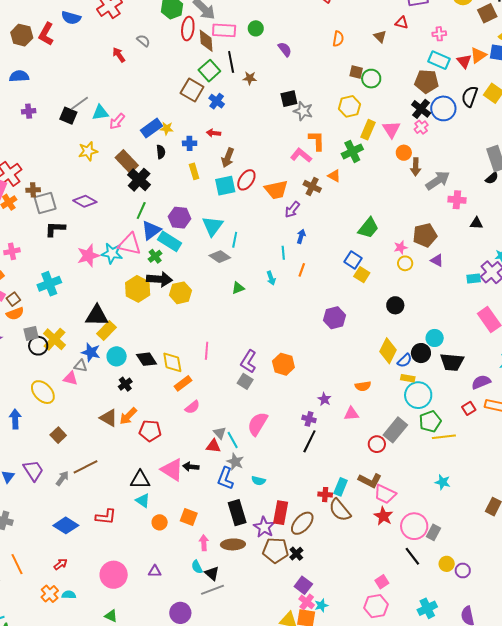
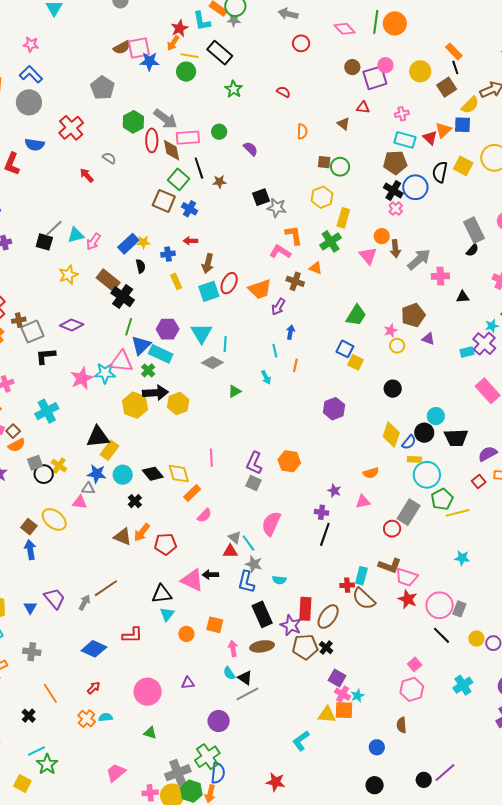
pink triangle: (391, 129) -> (368, 256), moved
yellow cross: (54, 339) -> (59, 466), size x0.7
brown square: (58, 435) -> (29, 527), moved
cyan triangle: (143, 500) -> (167, 614), turned 42

